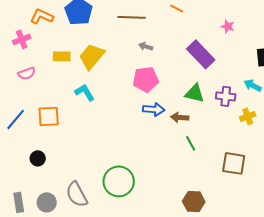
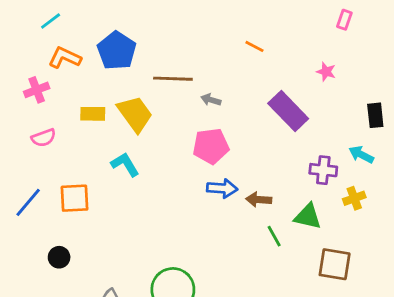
brown line: (132, 17) -> (173, 79), moved
yellow trapezoid: (92, 56) -> (135, 114), turned 104
green triangle: (195, 93) -> (308, 216), moved

